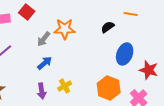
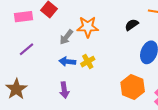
blue arrow: (45, 63) -> (67, 62), turned -133
yellow cross: (65, 86) -> (88, 62), moved

